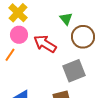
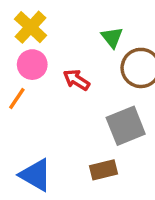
red arrow: (45, 44) -> (76, 80), size x0.7

